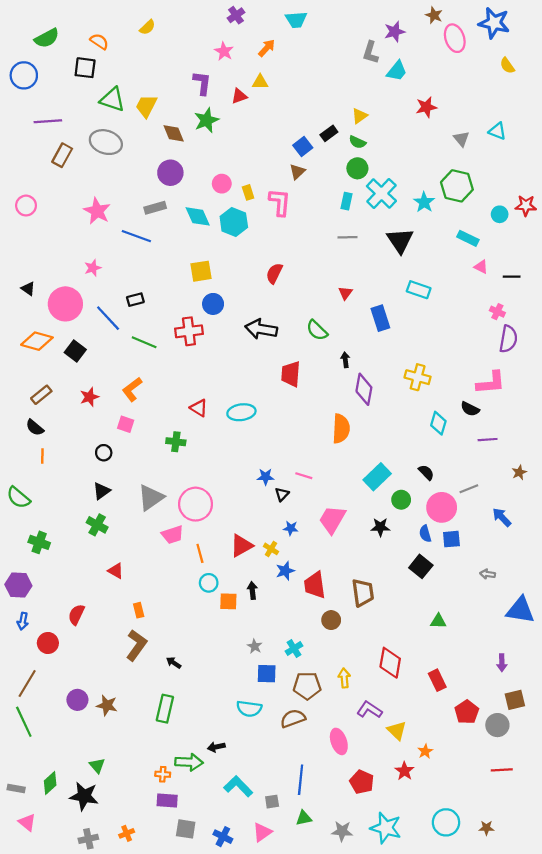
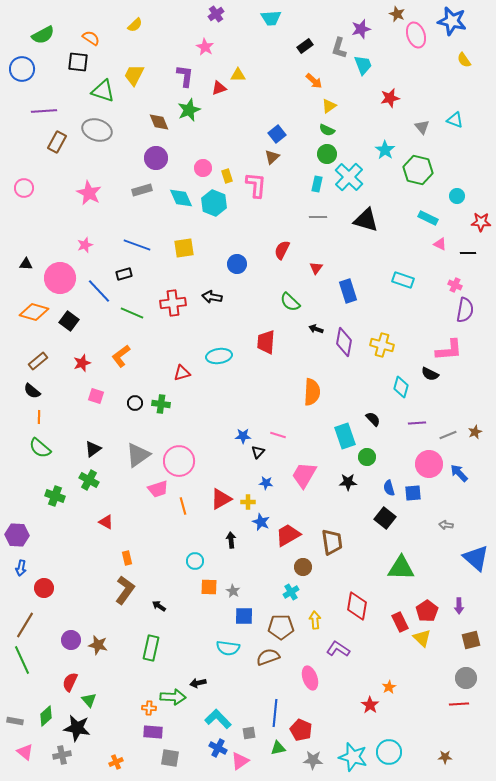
orange arrow: (267, 48) -> (314, 81), moved, turned 90
cyan trapezoid: (397, 71) -> (363, 65), turned -60
yellow trapezoid: (146, 106) -> (134, 75), moved
black rectangle: (329, 133) -> (305, 46), moved
cyan star: (424, 202) -> (385, 150), moved
red star: (526, 206) -> (481, 222), moved
blue line: (136, 236) -> (137, 245), moved
black triangle: (400, 241) -> (366, 220), turned -40
red semicircle: (274, 273) -> (282, 250), moved
black triangle: (28, 289) -> (26, 264), turned -32
cyan rectangle: (419, 290) -> (403, 280), moved
blue circle: (213, 304) -> (237, 264), moved
black arrow: (261, 329) -> (212, 297), moved, size x0.7
black arrow: (345, 360) -> (316, 329), turned -64
purple diamond: (364, 389) -> (344, 342), moved
red triangle: (199, 408) -> (182, 373), turned -48
cyan ellipse: (241, 412) -> (219, 356), moved
pink square: (126, 424) -> (96, 396), moved
purple line: (488, 440) -> (417, 423), moved
black circle: (104, 453) -> (135, 403), moved
black semicircle: (426, 472) -> (373, 419), moved
cyan rectangle: (377, 477) -> (345, 436), turned -65
gray line: (469, 489) -> (448, 435), moved
green semicircle: (18, 498) -> (40, 448), moved
pink circle: (442, 507) -> (429, 464), moved
green cross: (39, 542) -> (55, 496), moved
yellow cross: (271, 549) -> (248, 502), turned -32
blue star: (285, 571) -> (261, 522), turned -30
cyan circle: (209, 583) -> (195, 561), moved
red trapezoid: (315, 585) -> (288, 535), turned 68
orange square: (228, 601) -> (209, 587), moved
blue triangle: (520, 610) -> (476, 558), turned 32
red semicircle: (76, 615) -> (70, 682), moved
green triangle: (438, 621) -> (401, 568), size x1.8
cyan cross: (294, 648) -> (291, 592), moved
red pentagon: (467, 712) -> (427, 611), moved
gray circle: (497, 725) -> (466, 678), moved
yellow triangle: (397, 731) -> (422, 638), moved
red pentagon: (362, 782) -> (301, 730), moved
cyan circle: (446, 822) -> (389, 752), moved
blue cross: (223, 837) -> (218, 748), moved
gray cross: (88, 839) -> (62, 755), moved

